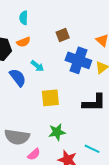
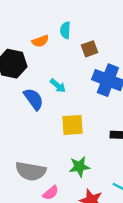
cyan semicircle: (24, 18) -> (65, 30), moved
orange semicircle: (23, 42) -> (40, 41), moved

